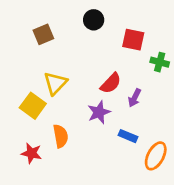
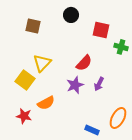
brown square: (43, 34) -> (33, 26), turned 35
purple arrow: (135, 98) -> (99, 84), moved
orange semicircle: (61, 136) -> (46, 103), turned 72
blue rectangle: (128, 136) -> (92, 130), moved

